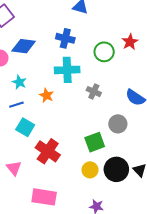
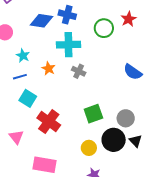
blue diamond: (24, 46) -> (41, 21), moved
gray cross: (94, 92) -> (79, 71), moved
gray circle: (118, 124) -> (126, 118), moved
yellow circle: (90, 170) -> (89, 148), moved

